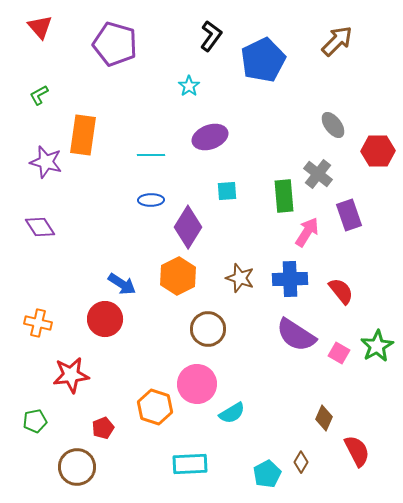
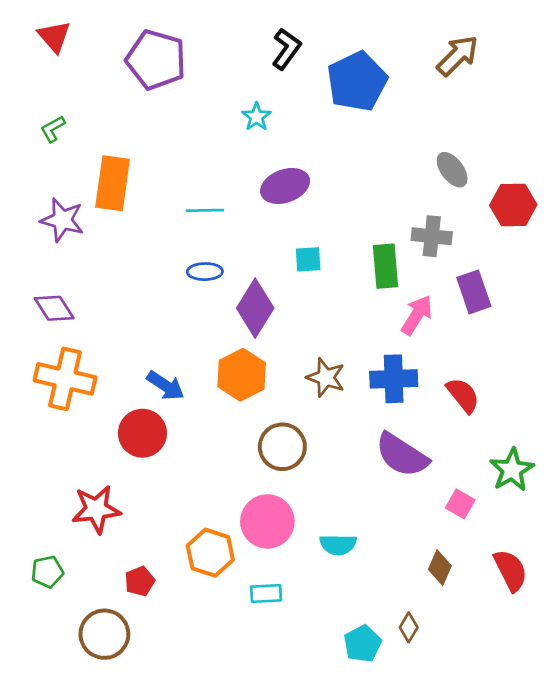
gray cross: (318, 174) -> (432, 236), turned -32
orange cross: (38, 323) -> (65, 379), moved, size x1.6
pink square: (339, 353) -> (460, 504), moved
cyan semicircle: (232, 413) -> (338, 545), moved, turned 32
red semicircle: (357, 451) -> (511, 570), moved
cyan rectangle: (190, 464) -> (266, 593), moved, size x0.7

